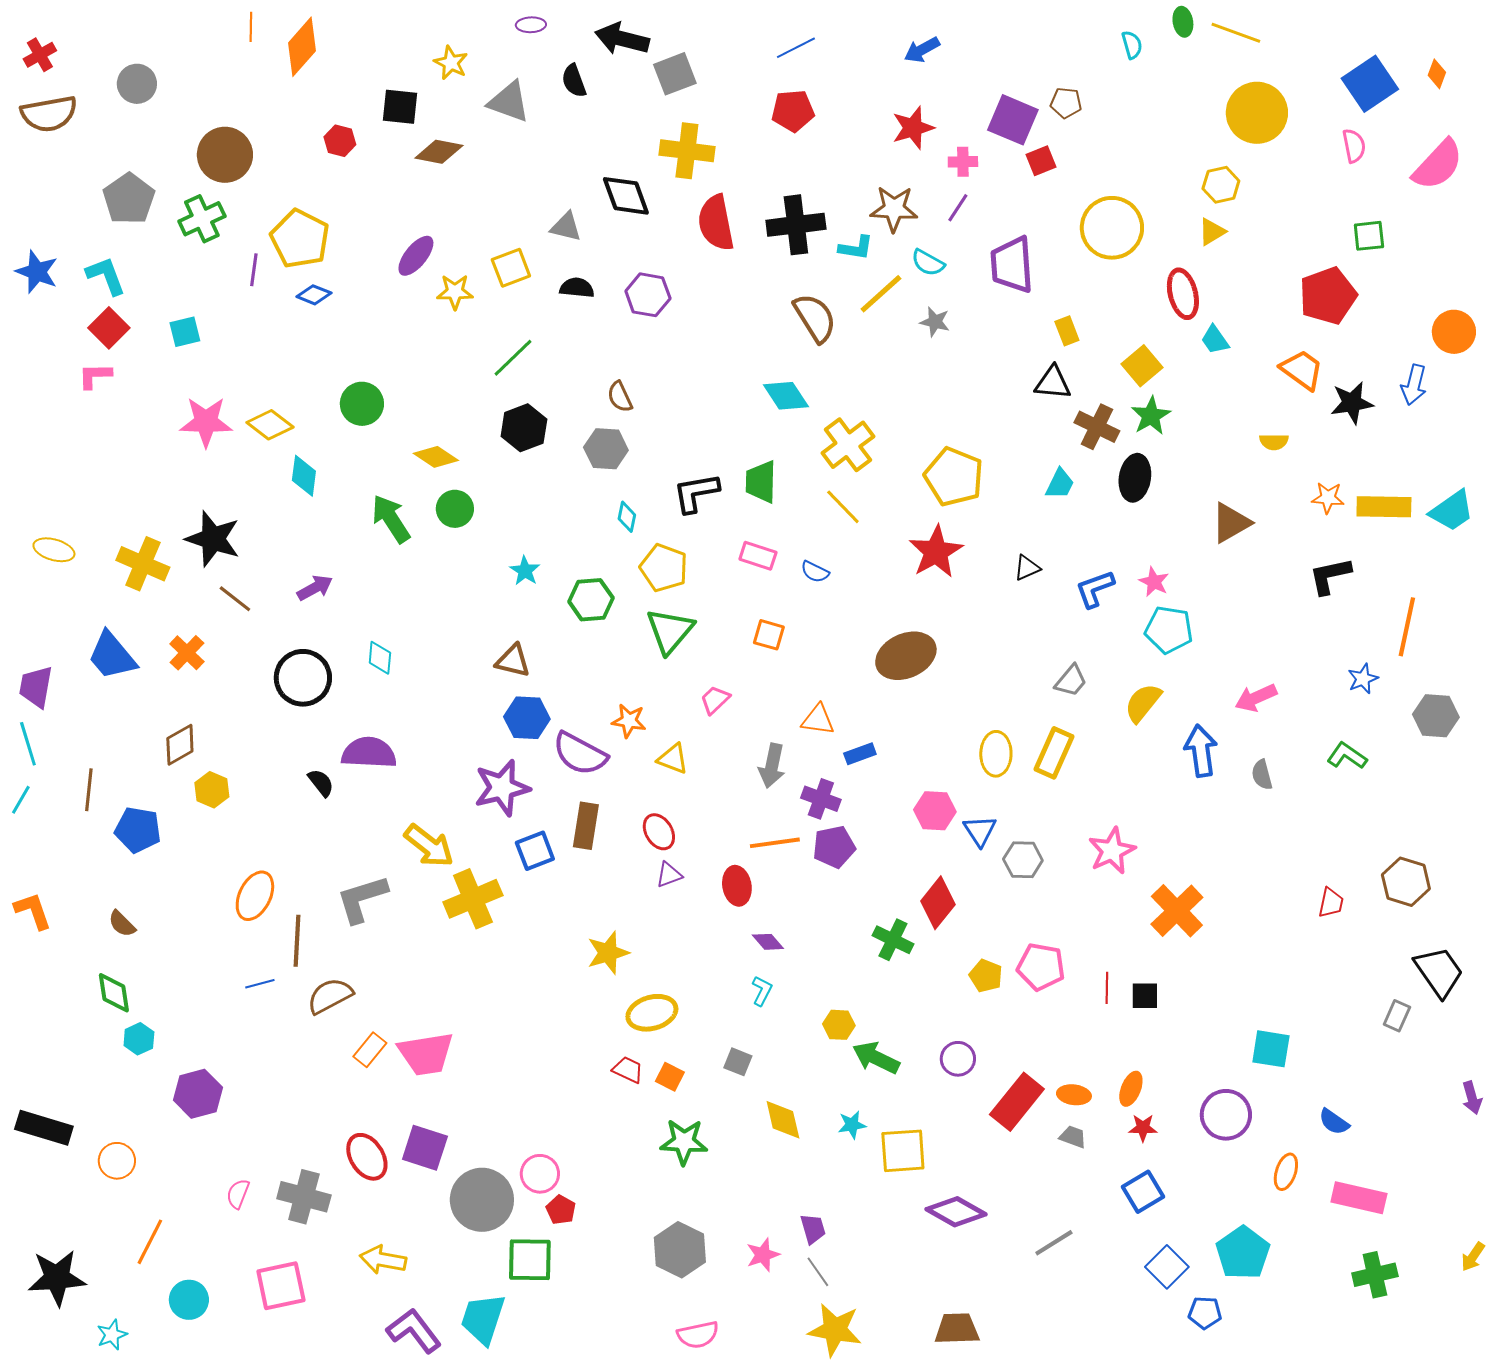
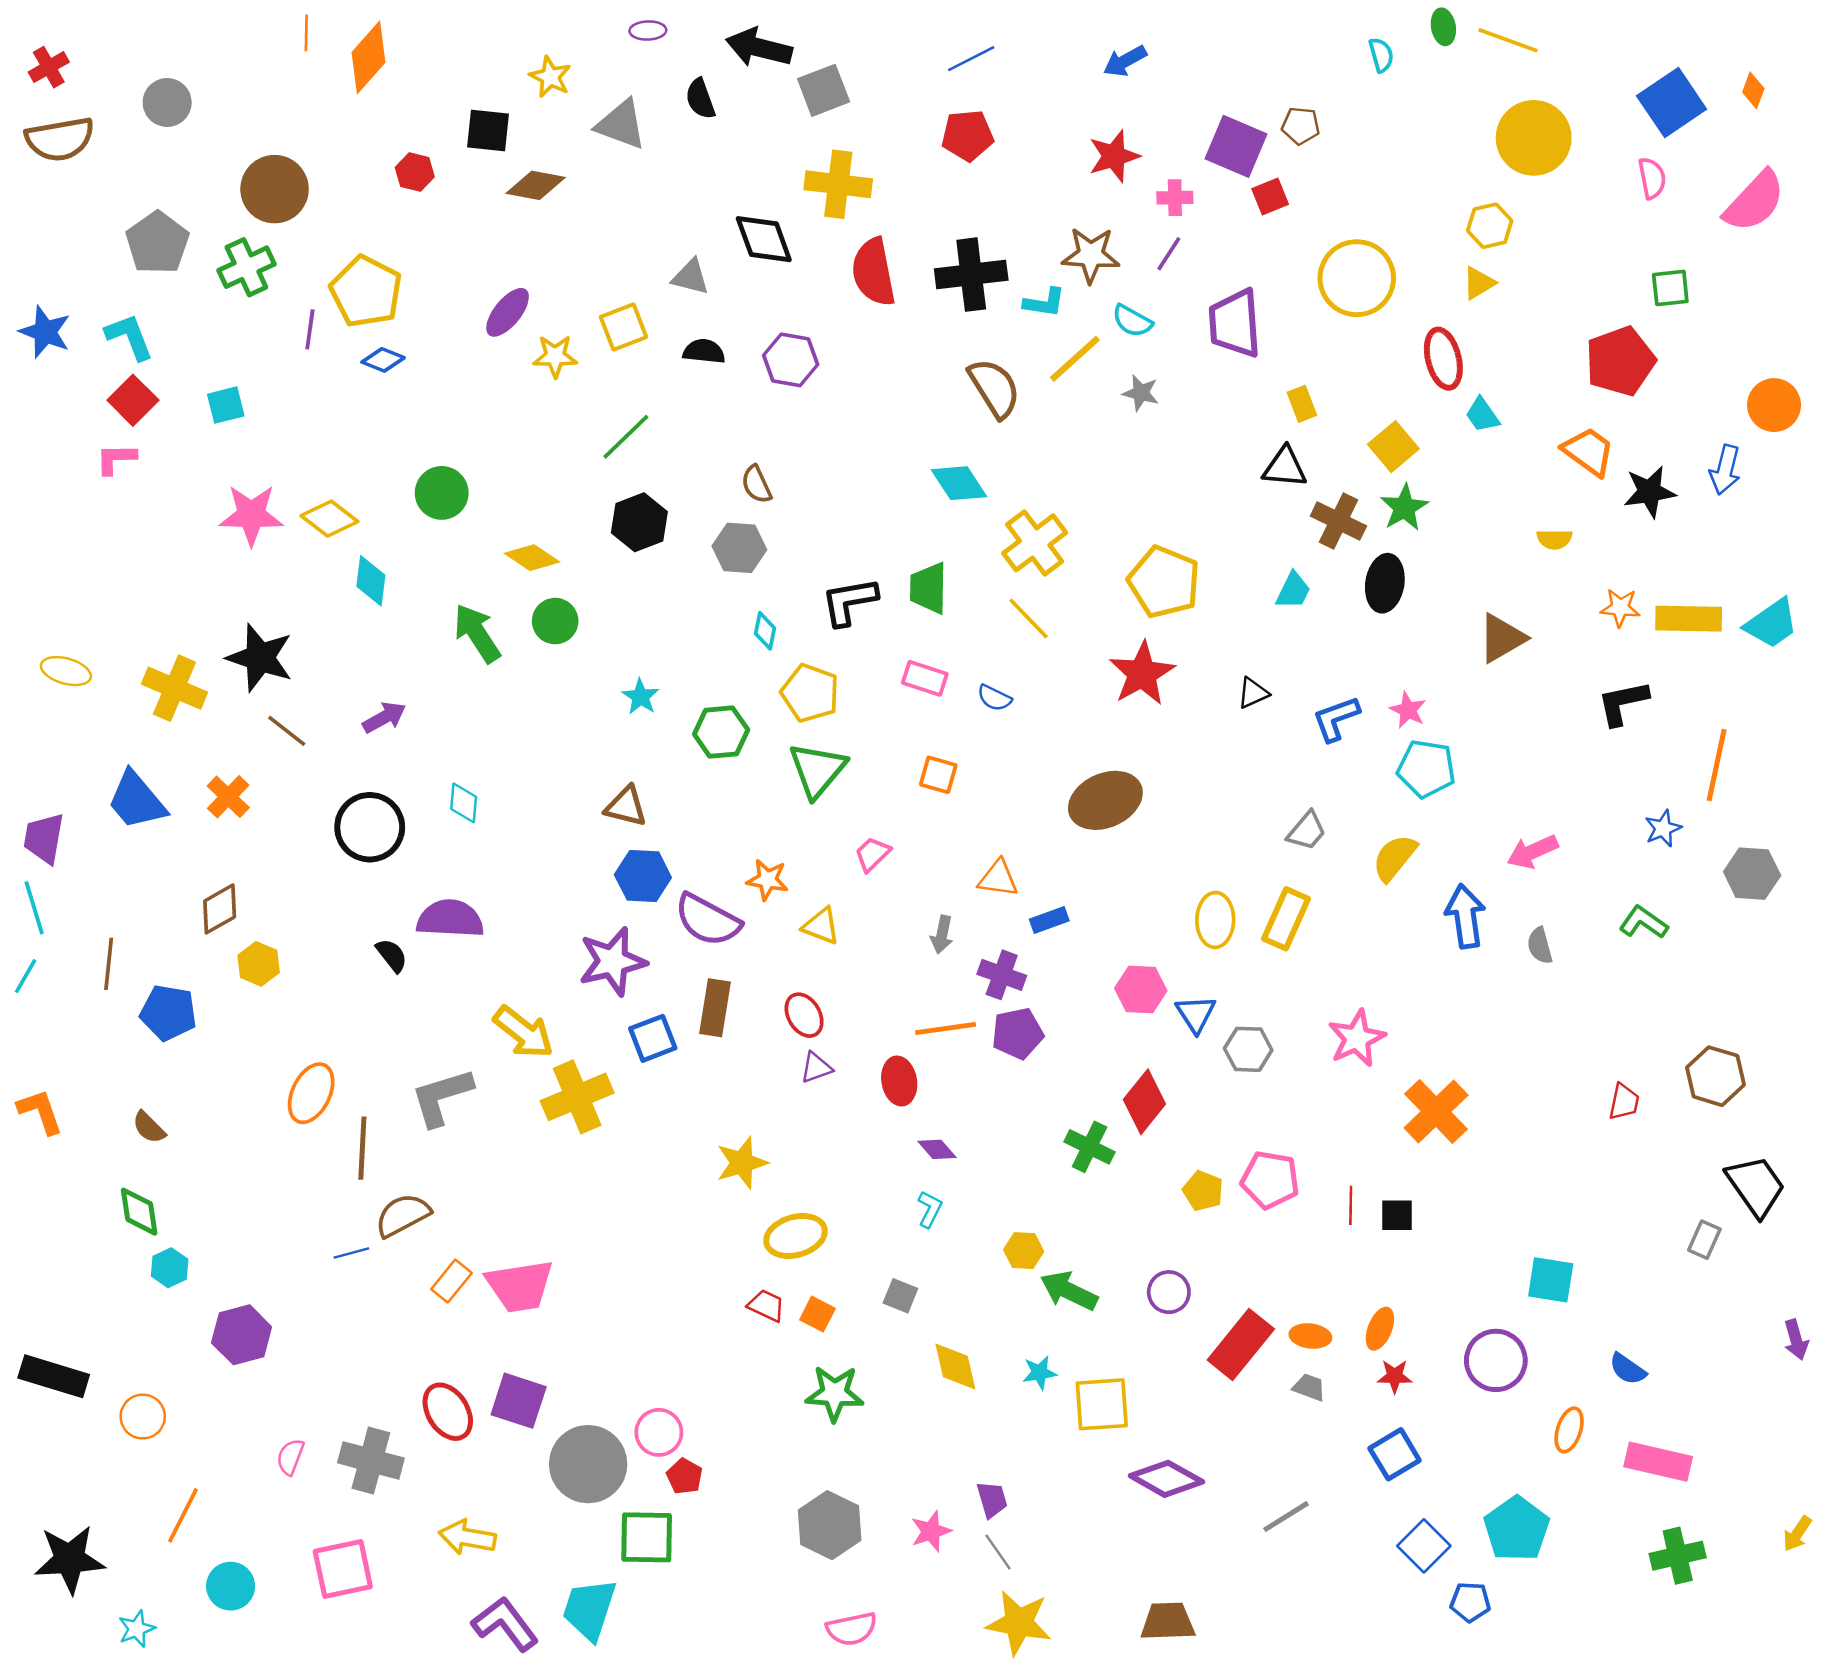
gray arrow: (772, 766) -> (942, 935), size x0.7
blue line: (260, 984) -> (351, 1253), moved

